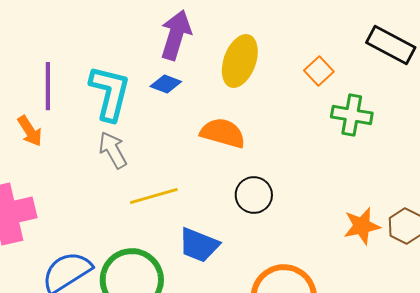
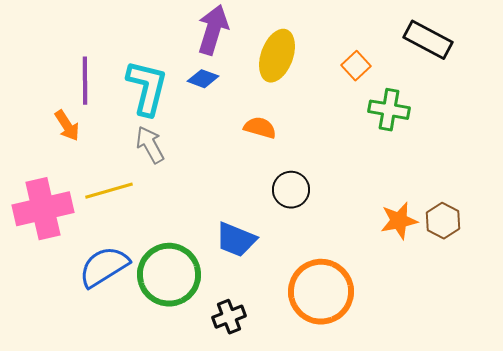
orange semicircle: (223, 133) -> (260, 128), size x0.7
yellow line: (154, 196) -> (109, 191), moved

